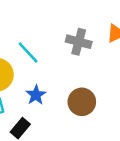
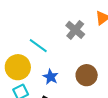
gray cross: (79, 42) -> (75, 30), turned 36

